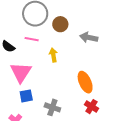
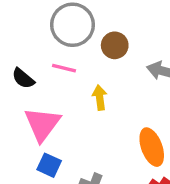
blue square: (26, 96) -> (49, 165), turned 32

